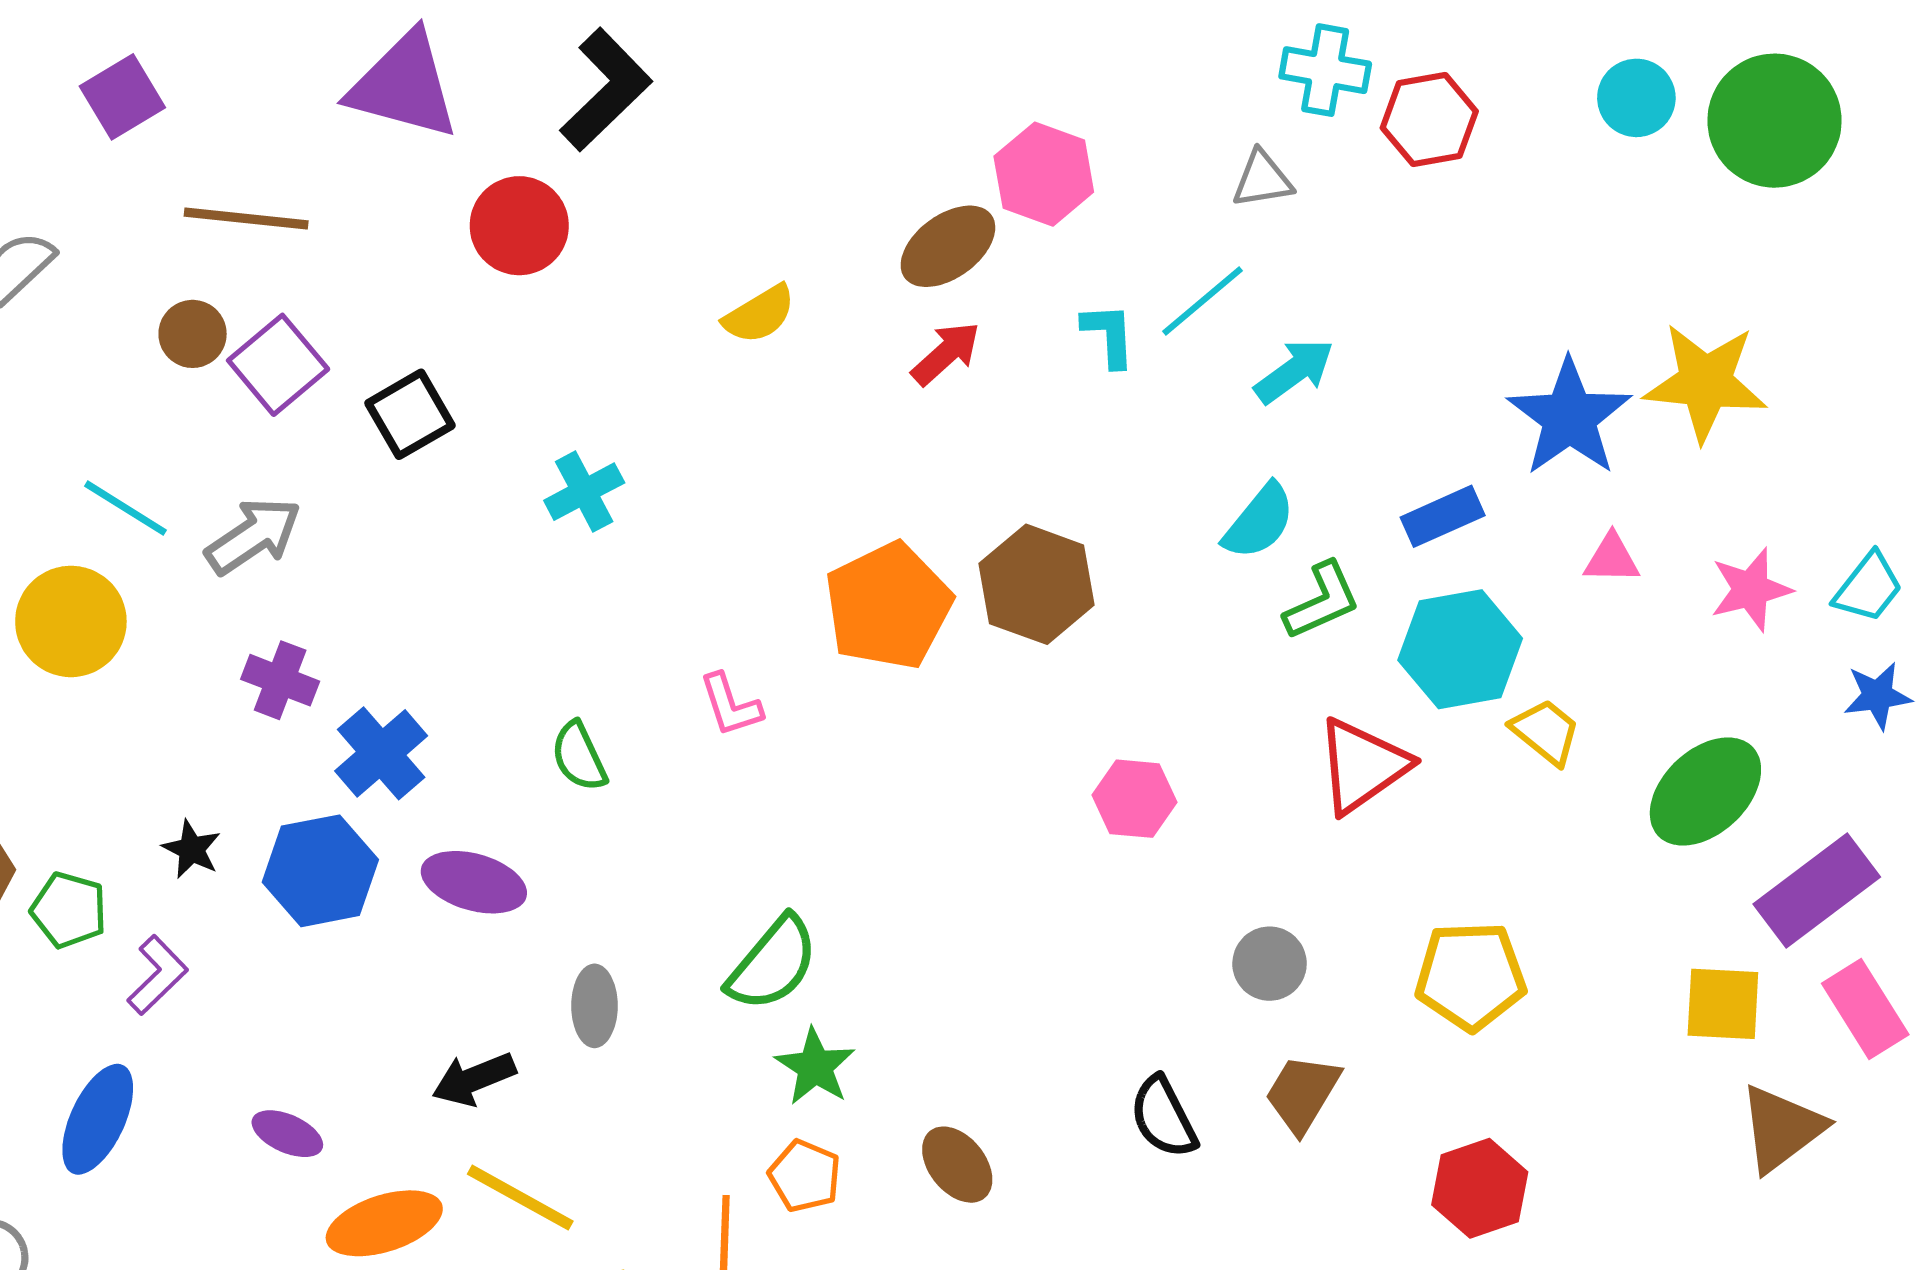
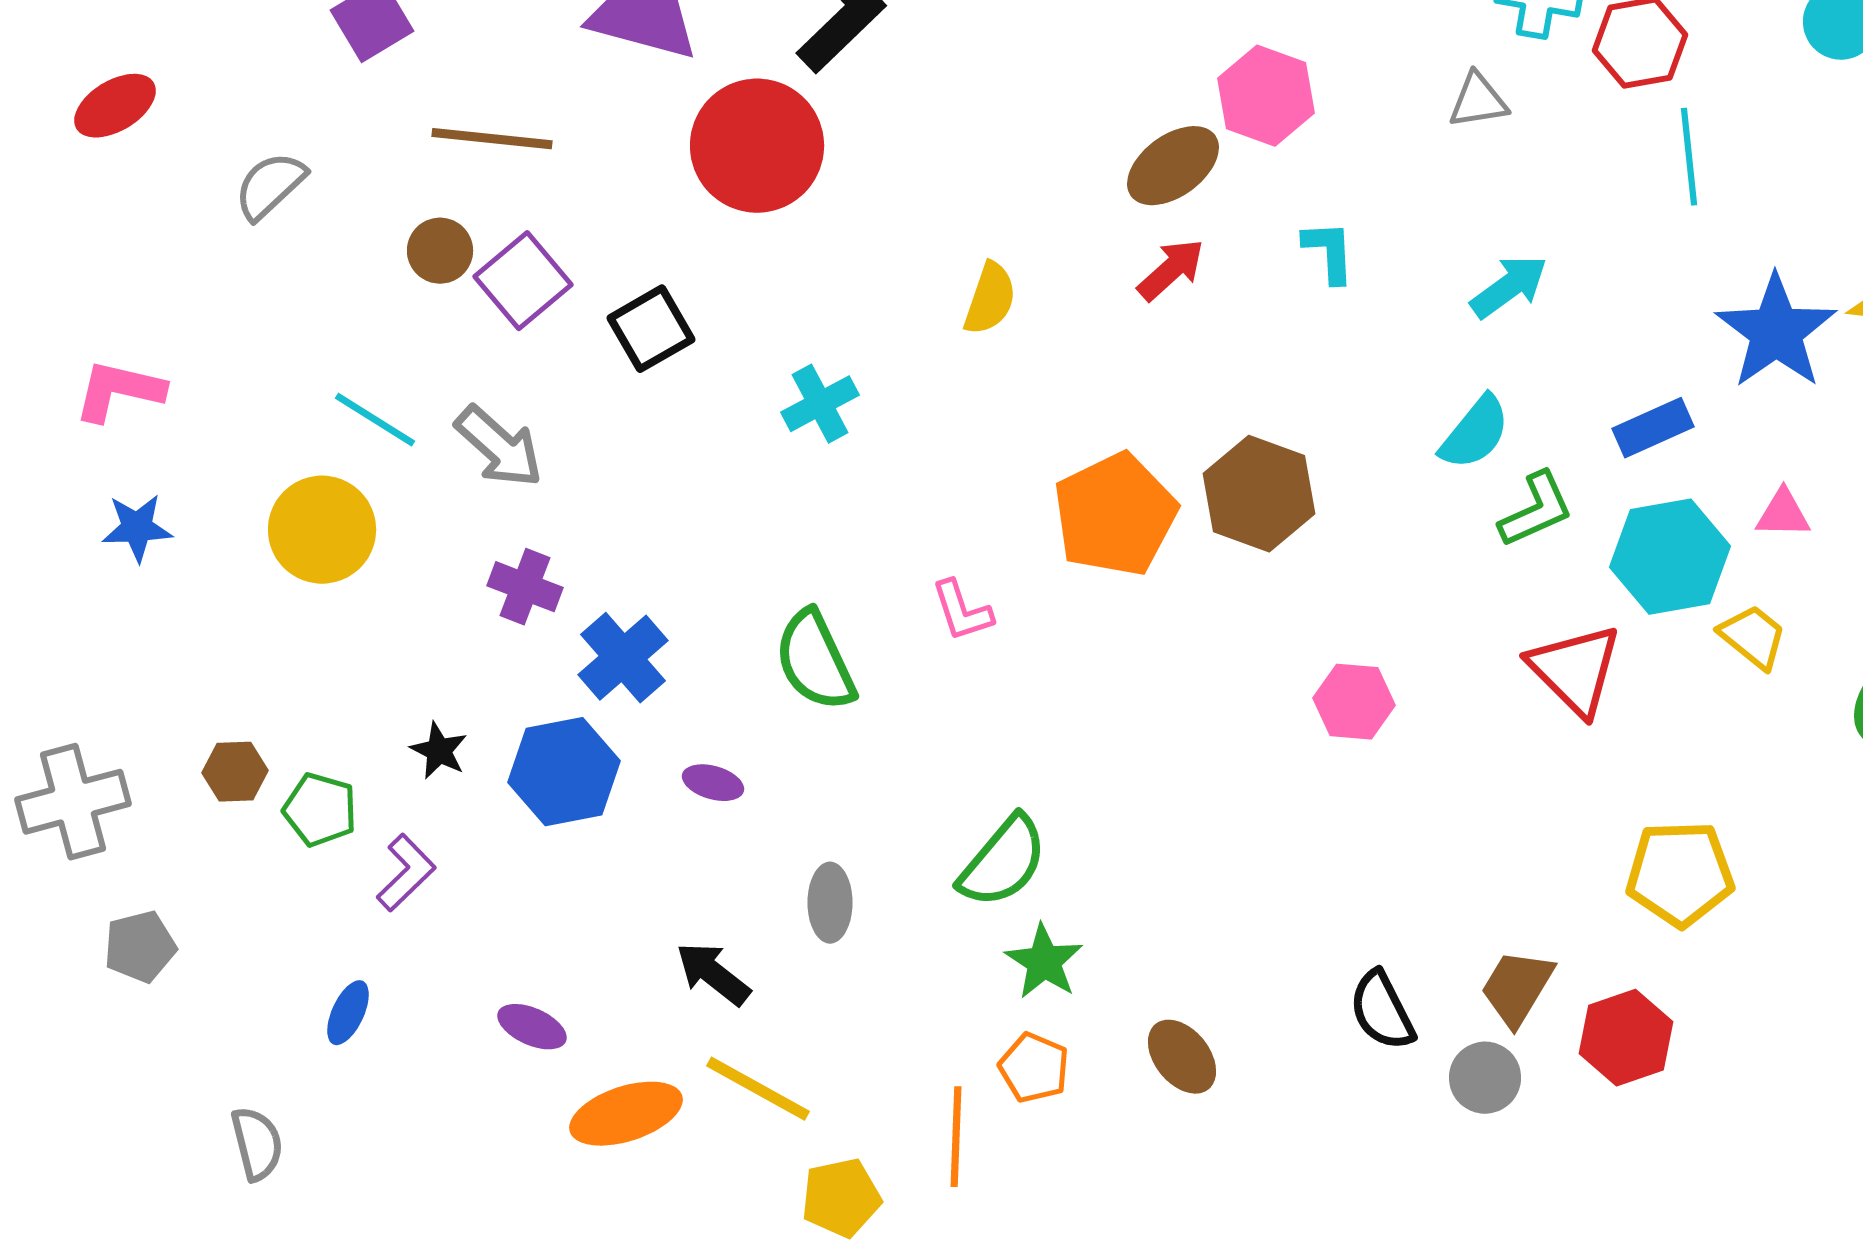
red circle: (519, 226) -> (757, 146), size x1.4
cyan line: (1203, 301) -> (1689, 157), moved, turned -56
yellow semicircle: (759, 314) -> (990, 299), moved, turned -40
gray arrow: (253, 536) -> (499, 447), turned 76
pink triangle: (1612, 559) -> (1783, 514), moved
green semicircle: (579, 756) -> (815, 661), size x1.5
red triangle: (1362, 766) -> (1575, 670), turned -40
purple ellipse: (474, 882) -> (713, 783), size x0.6
gray circle: (1270, 964) -> (1485, 1078), moved
black arrow: (474, 1079) -> (713, 974), turned 60
blue ellipse: (98, 1119) -> (348, 1013), size x0.6
red hexagon: (1480, 1188) -> (1626, 1038), moved

